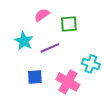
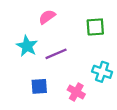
green square: (69, 24) -> (95, 27), moved
pink cross: (68, 82) -> (76, 92), size x0.7

